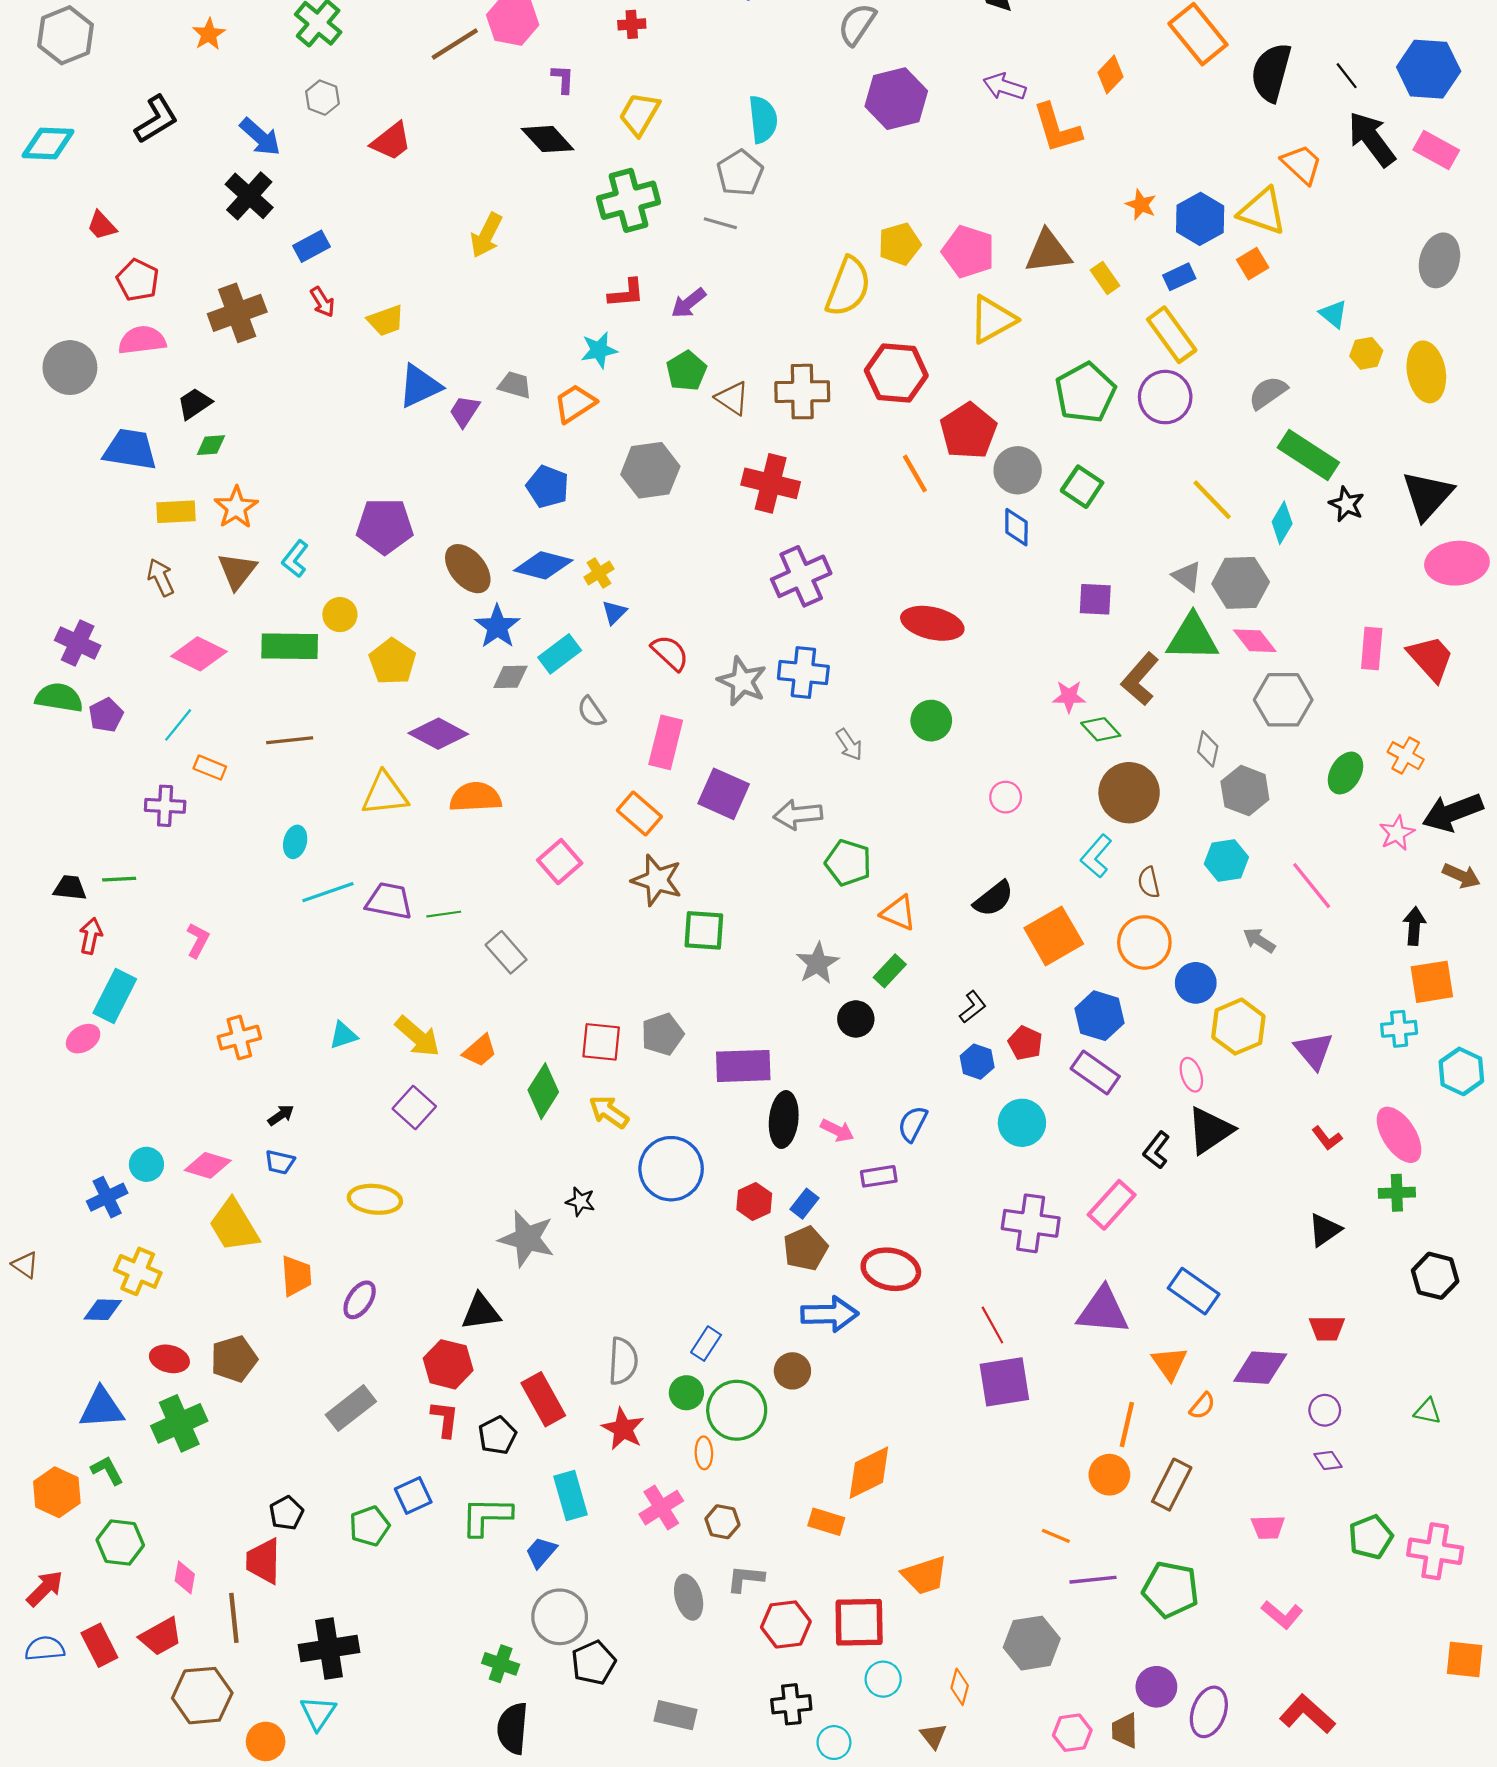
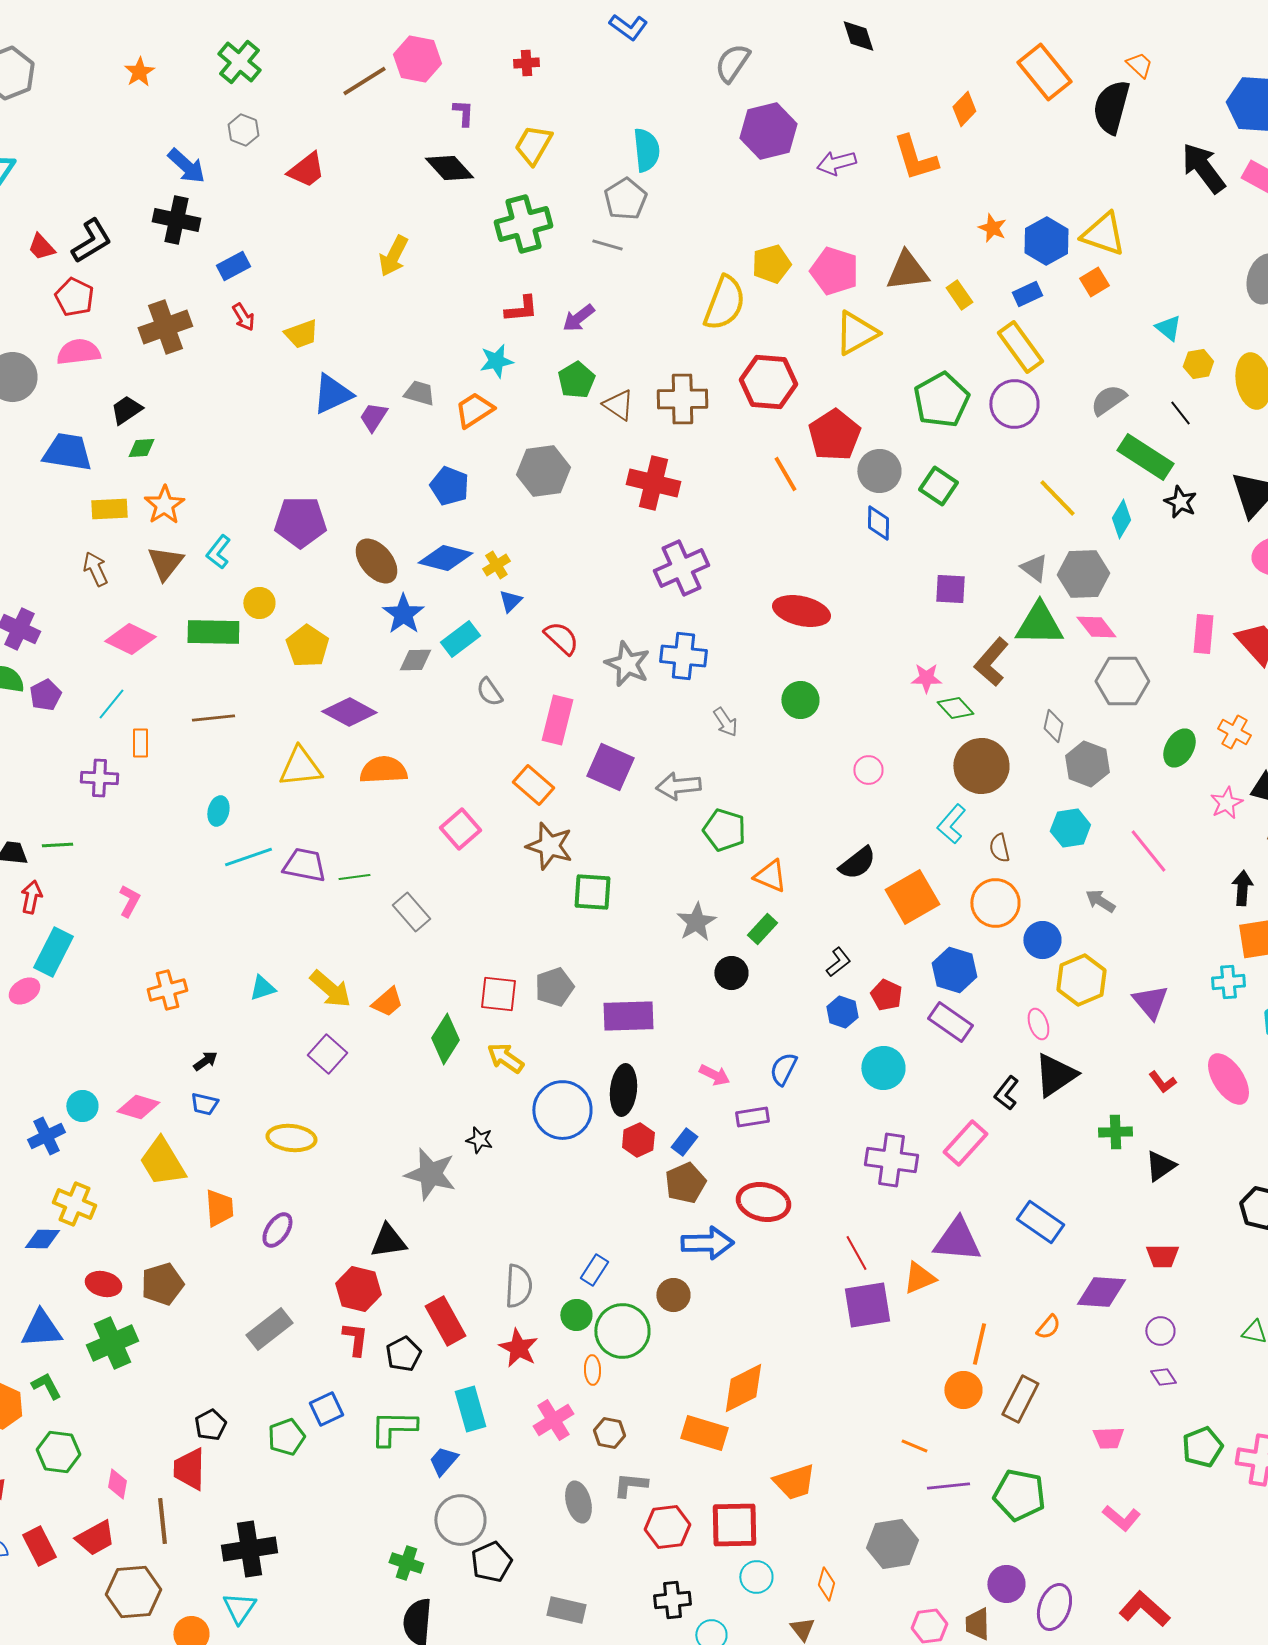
black line: (1347, 76) -> (1180, 413), moved
purple arrow: (1004, 87) -> (836, 163), moved, turned -33
black L-shape: (156, 119) -> (91, 241), moved
orange trapezoid: (1302, 164) -> (1139, 65), moved, size x0.7
black cross: (249, 196) -> (176, 220), turned -30
orange rectangle: (210, 768) -> (140, 743), turned 68
black ellipse: (784, 1120) -> (623, 1090), moved
green cross: (1397, 1193) -> (1115, 1132), moved
orange triangle: (1170, 1363) -> (919, 1278), moved, turned 42
orange rectangle: (826, 1522) -> (704, 1433), size x1.4

